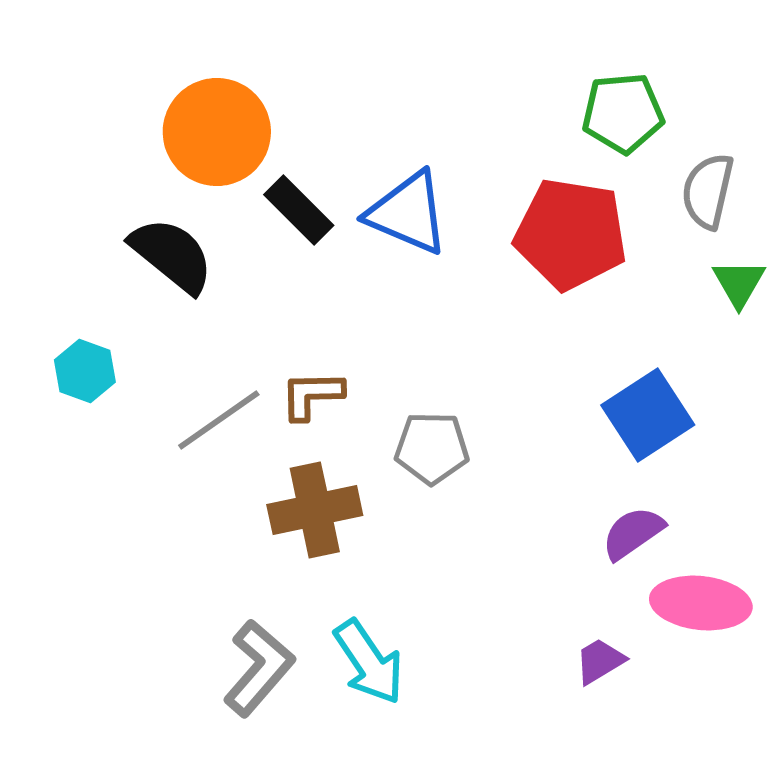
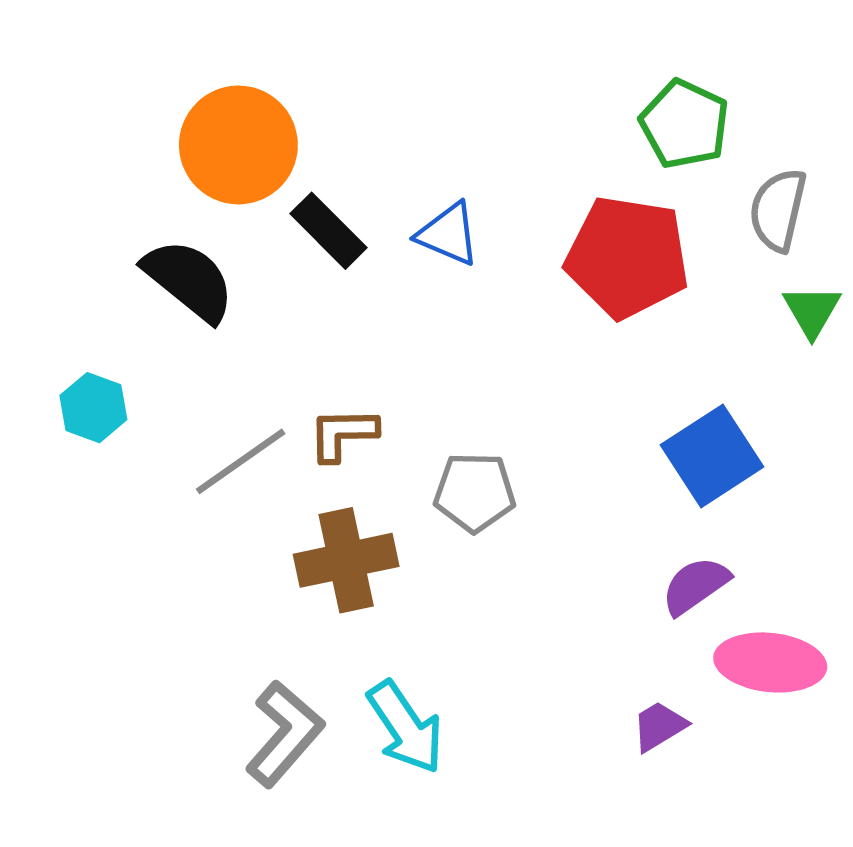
green pentagon: (623, 113) -> (684, 124), turned 30
blue triangle: (408, 213) -> (448, 234), size x0.7

